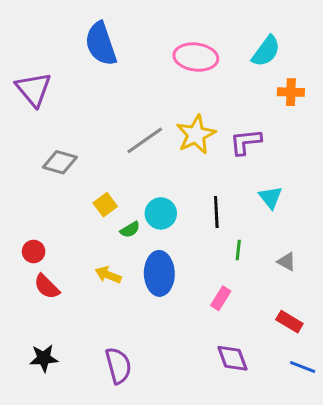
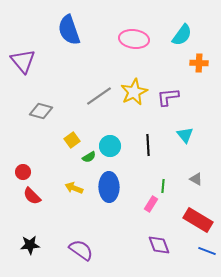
green line: (238, 250) -> (163, 186), moved
red rectangle: (289, 322) -> (198, 220), size x1.6
purple semicircle: (118, 366) -> (81, 250), turned -40

